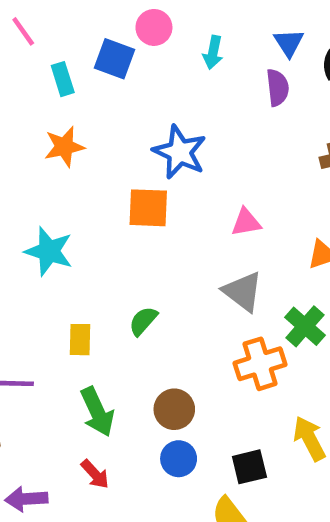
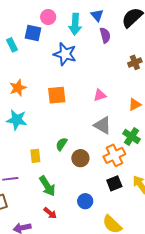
blue triangle: (289, 43) -> (97, 15), moved
cyan arrow: (213, 52) -> (75, 24), size x1.5
orange star: (64, 147) -> (18, 88), moved
blue star: (180, 152) -> (65, 54), moved
brown circle: (174, 409) -> (80, 158), moved
black square: (249, 467) -> (114, 183), moved

